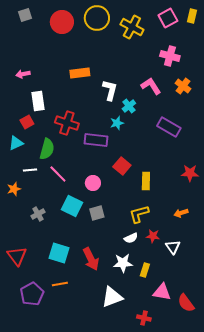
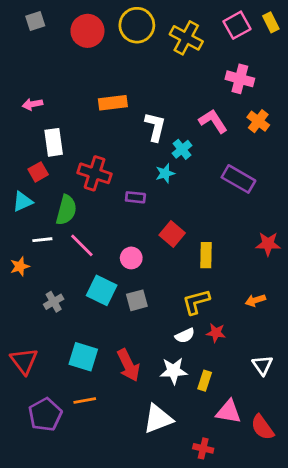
yellow rectangle: (192, 16) -> (271, 22), turned -40
purple rectangle: (96, 140) -> (135, 197), size x0.6
white triangle: (173, 247) -> (262, 365), moved

